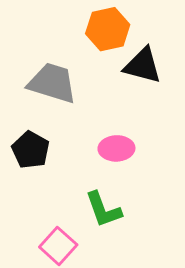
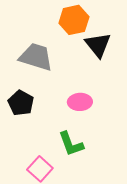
black triangle: (143, 65) -> (98, 45), turned 36

